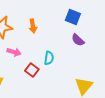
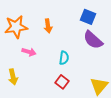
purple semicircle: (78, 40) -> (93, 40), size x1.5
red square: (32, 70) -> (62, 82), moved

